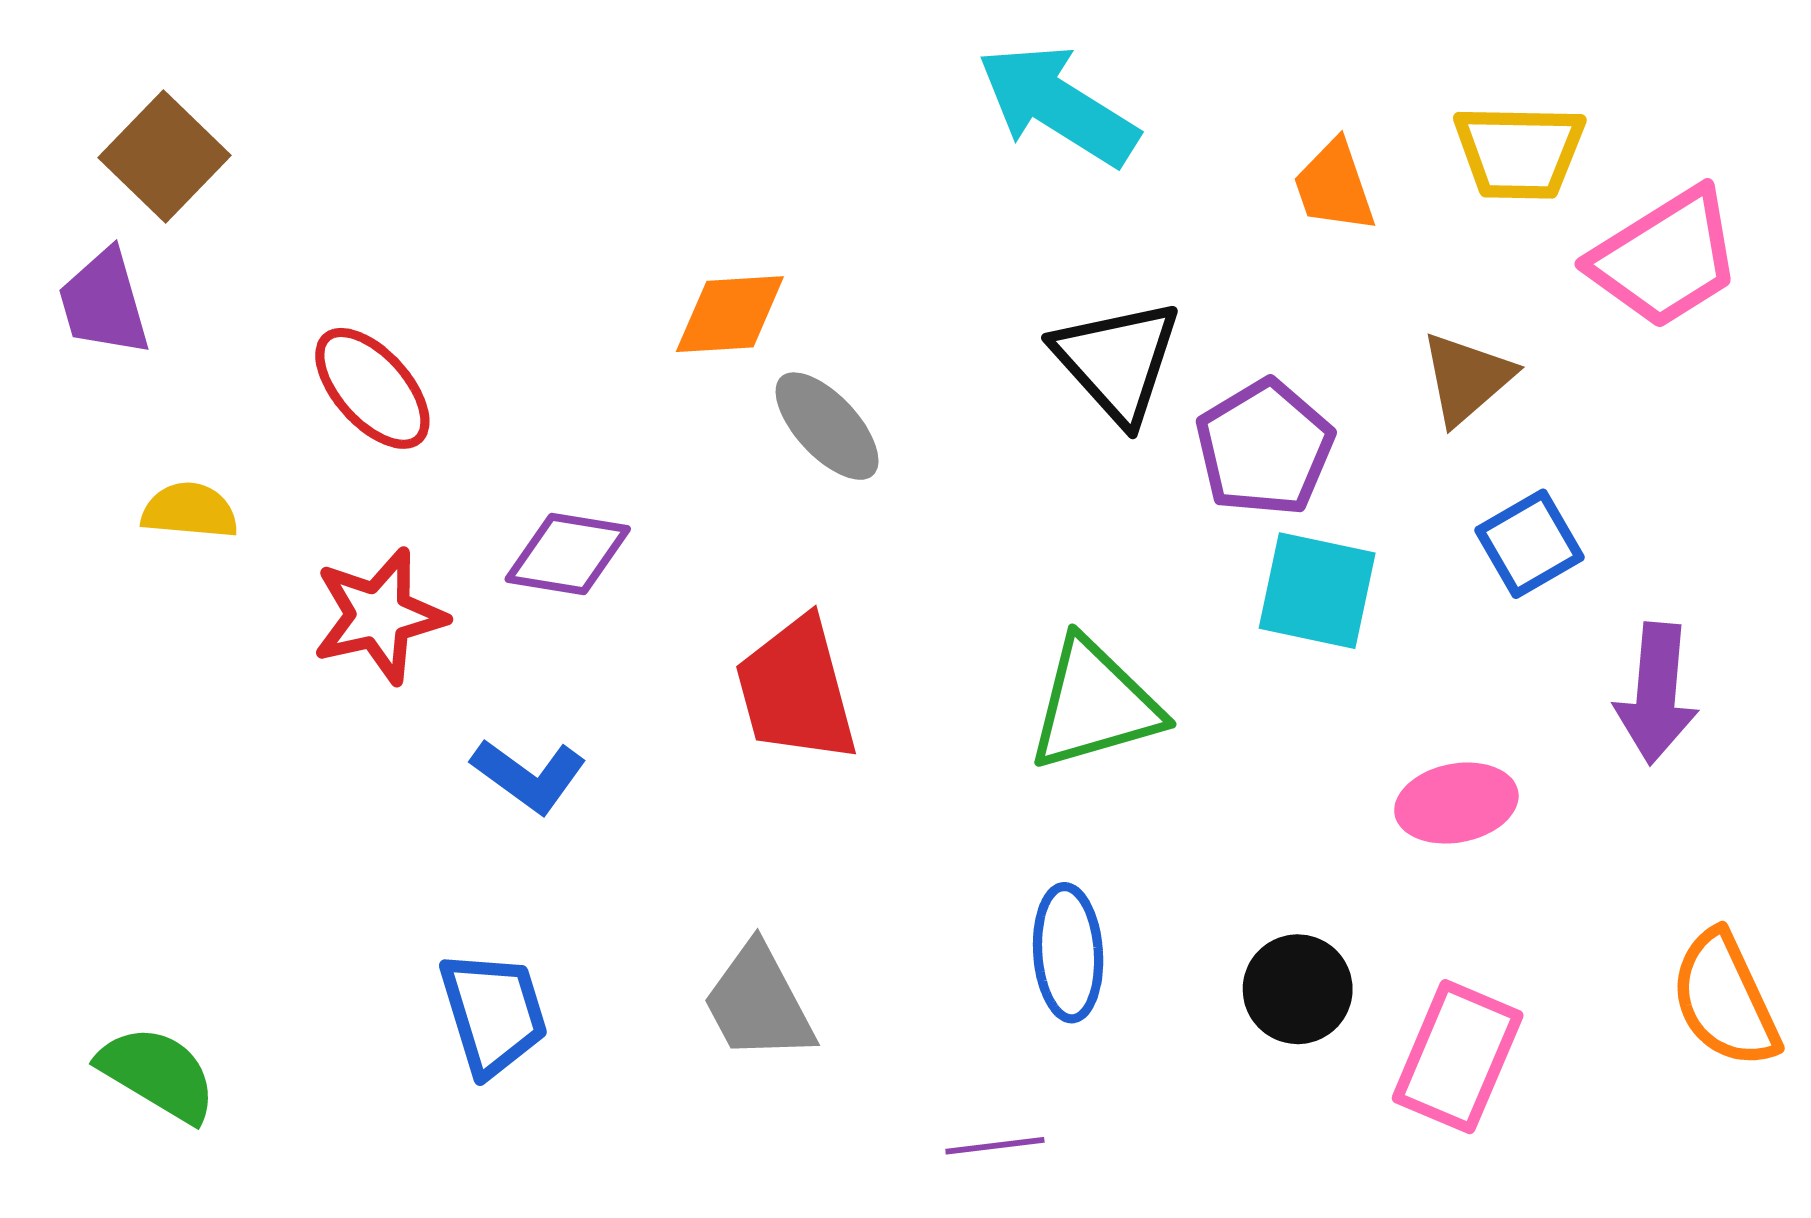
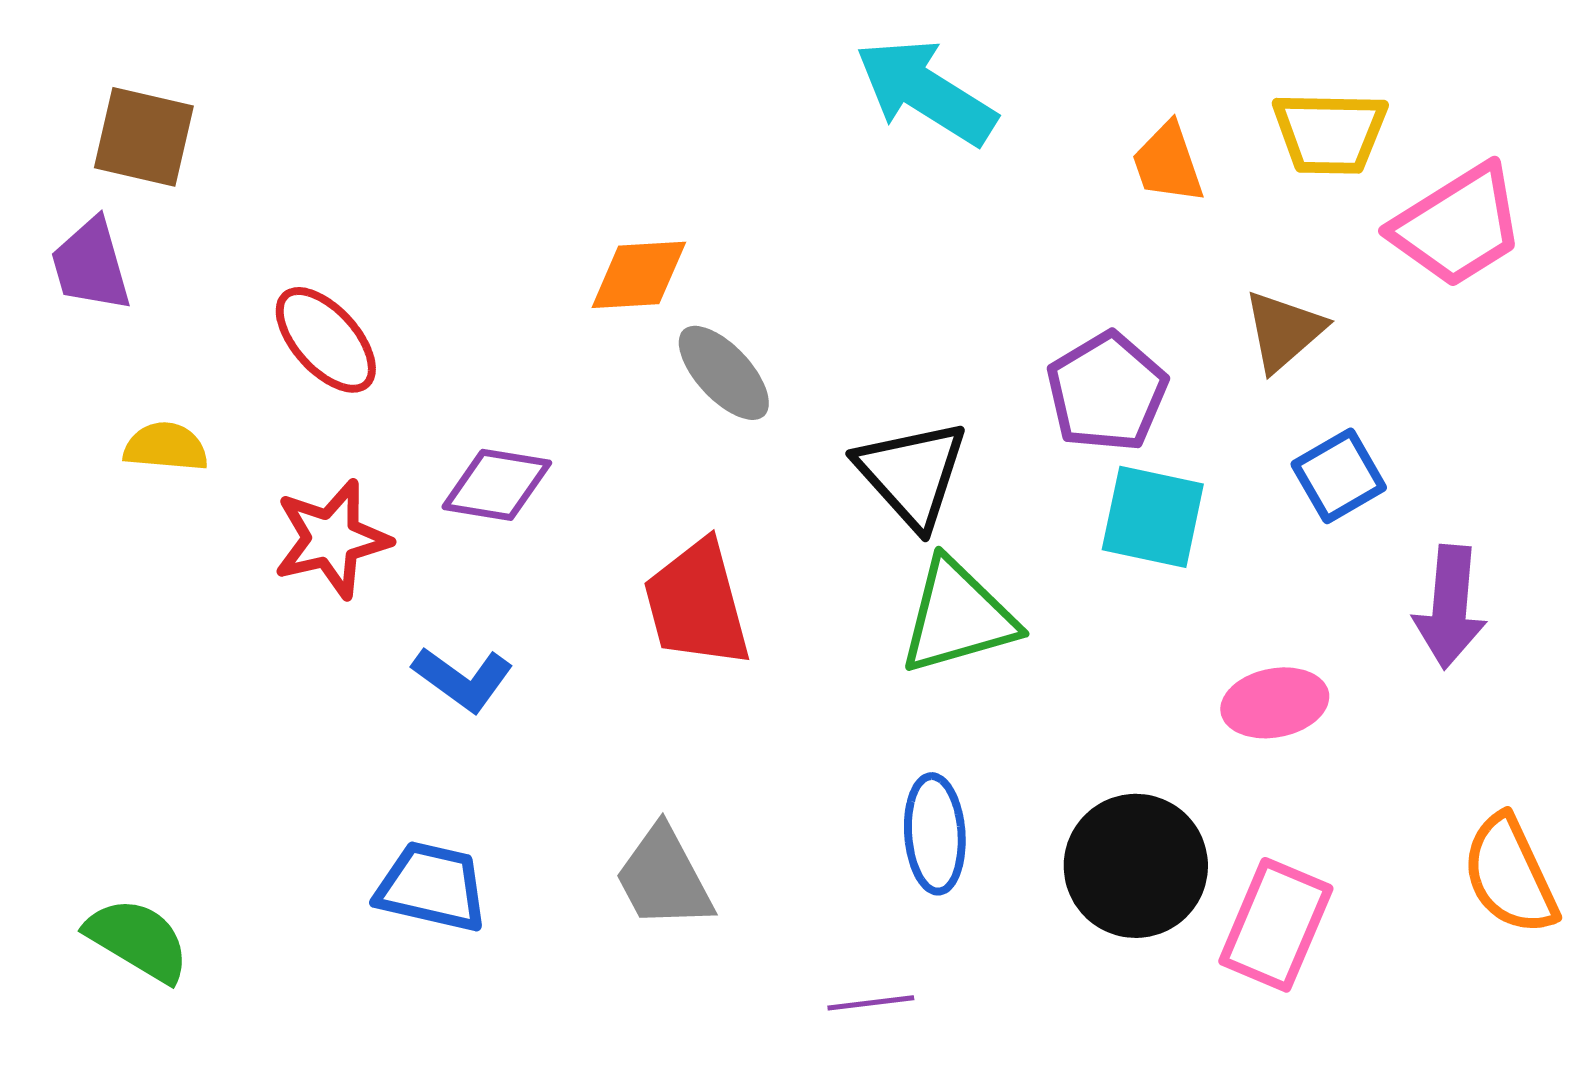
brown square: (164, 157) -> (144, 137), turned -31
black triangle: (1117, 361) -> (912, 474), moved
black circle: (1298, 989) -> (1136, 866), size x1.5
blue trapezoid: (493, 1013) -> (432, 887), turned -60

